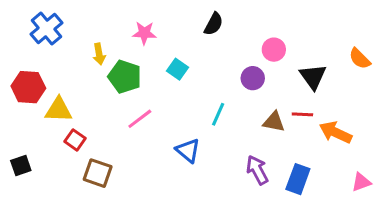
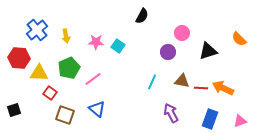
blue cross: (46, 28) -> (37, 30), moved
pink star: (144, 33) -> (96, 42), moved
green pentagon: (125, 77) -> (69, 68), moved, turned 30
black triangle: (313, 77) -> (208, 51), turned 48
cyan line: (218, 114) -> (152, 82), moved
red line: (302, 114) -> (201, 88), moved
blue triangle: (188, 150) -> (97, 109), moved
blue rectangle: (298, 179) -> (210, 119), moved

